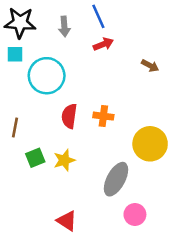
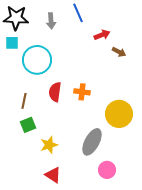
red arrow: (103, 44) -> (102, 35), moved
brown line: (15, 127) -> (24, 101), moved
yellow star: (64, 160) -> (49, 145), moved

